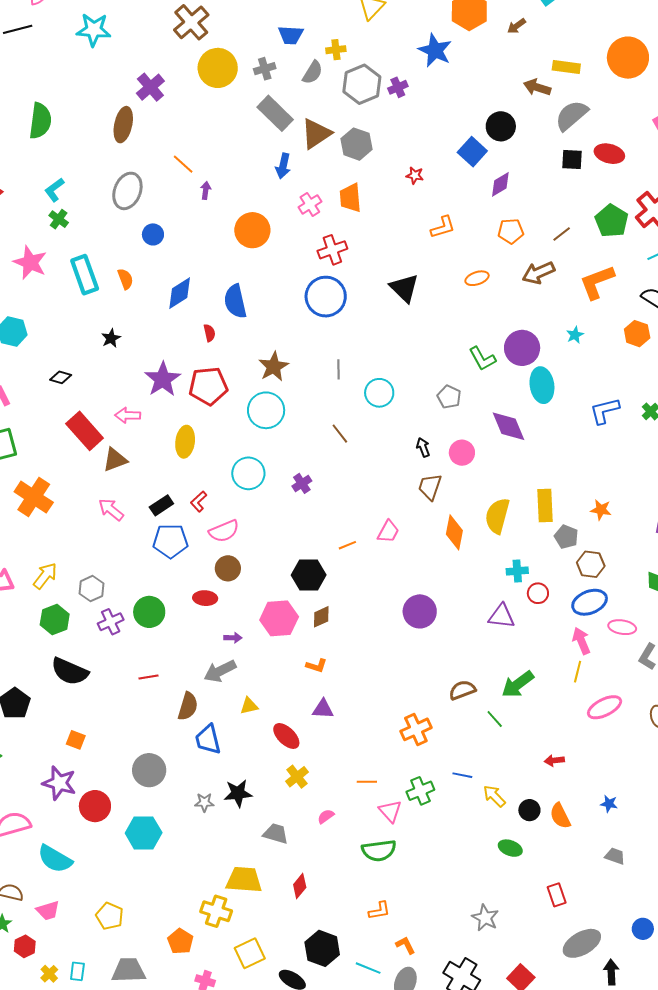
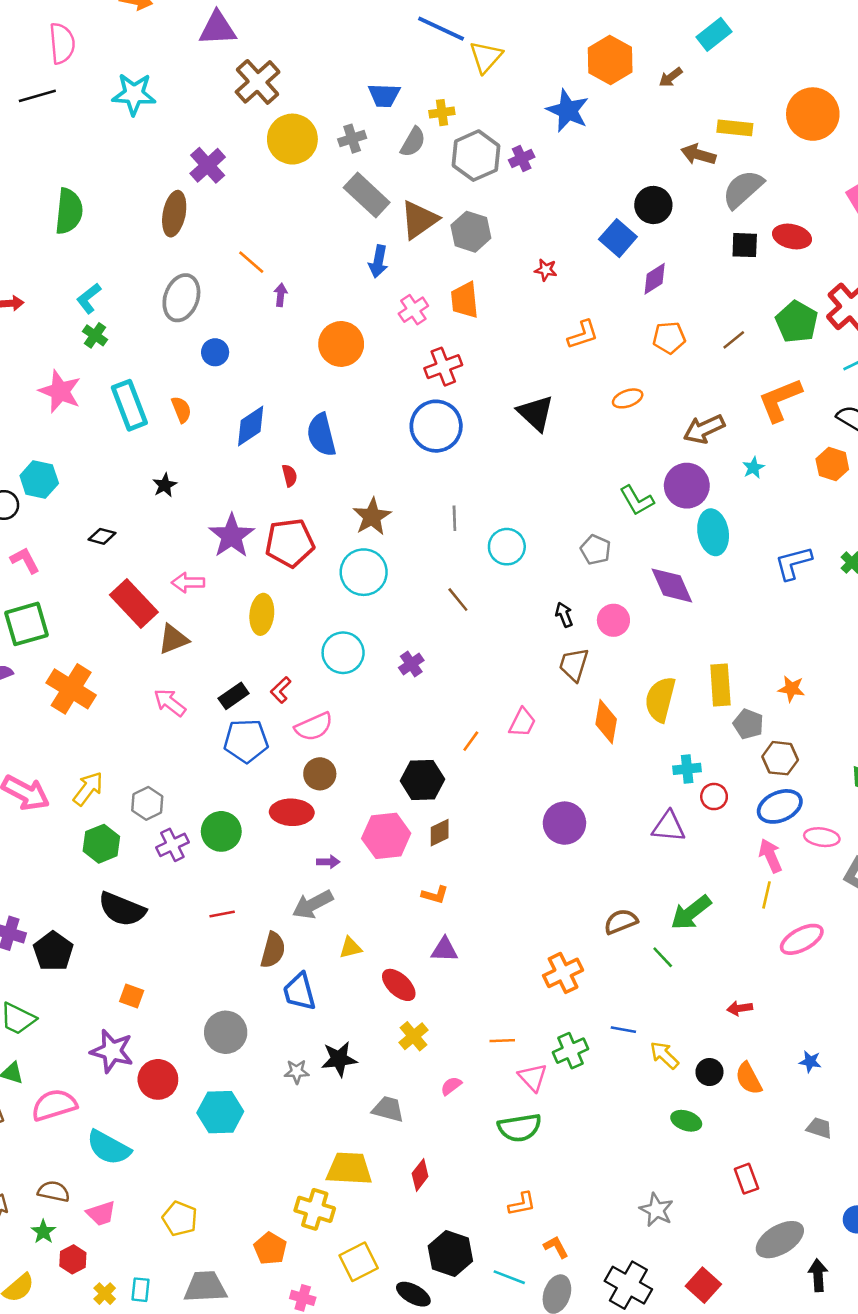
brown arrow: (538, 273) -> (704, 429), moved
orange line: (347, 545) -> (471, 741), turned -30
red ellipse: (205, 598) -> (292, 812), size x1.4

